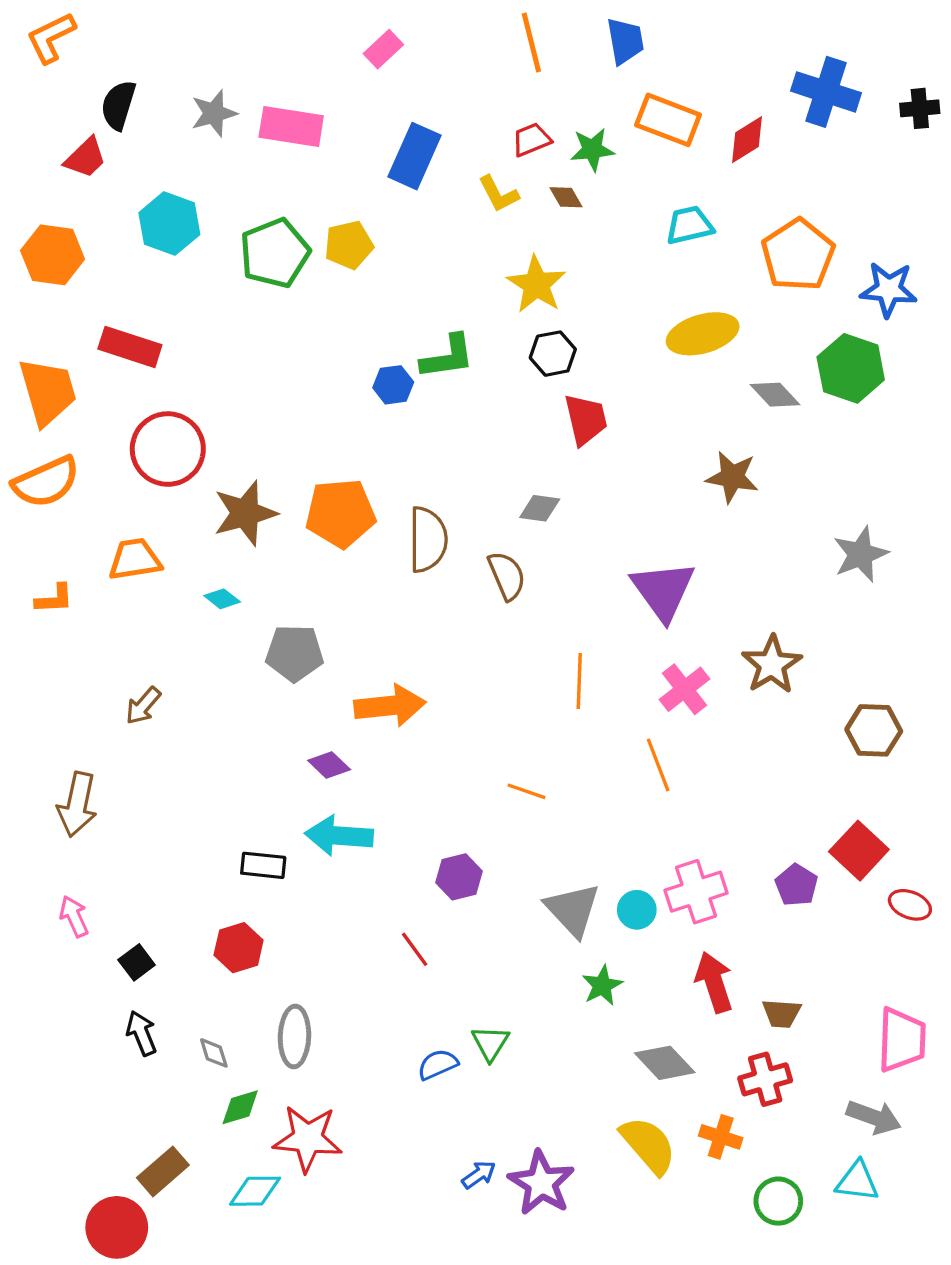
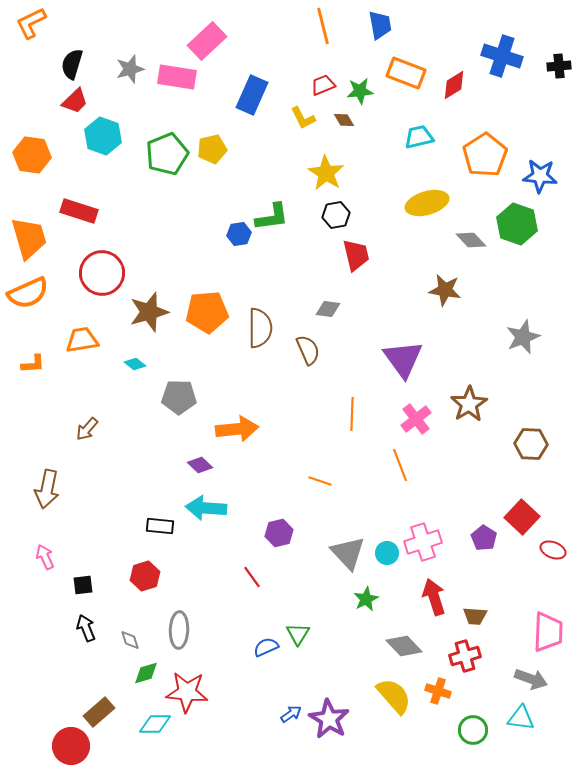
pink rectangle: (383, 49) -> (207, 41), moved, size x1.6
red trapezoid: (85, 158) -> (75, 101), moved
black square: (137, 962) -> (83, 585), turned 30

